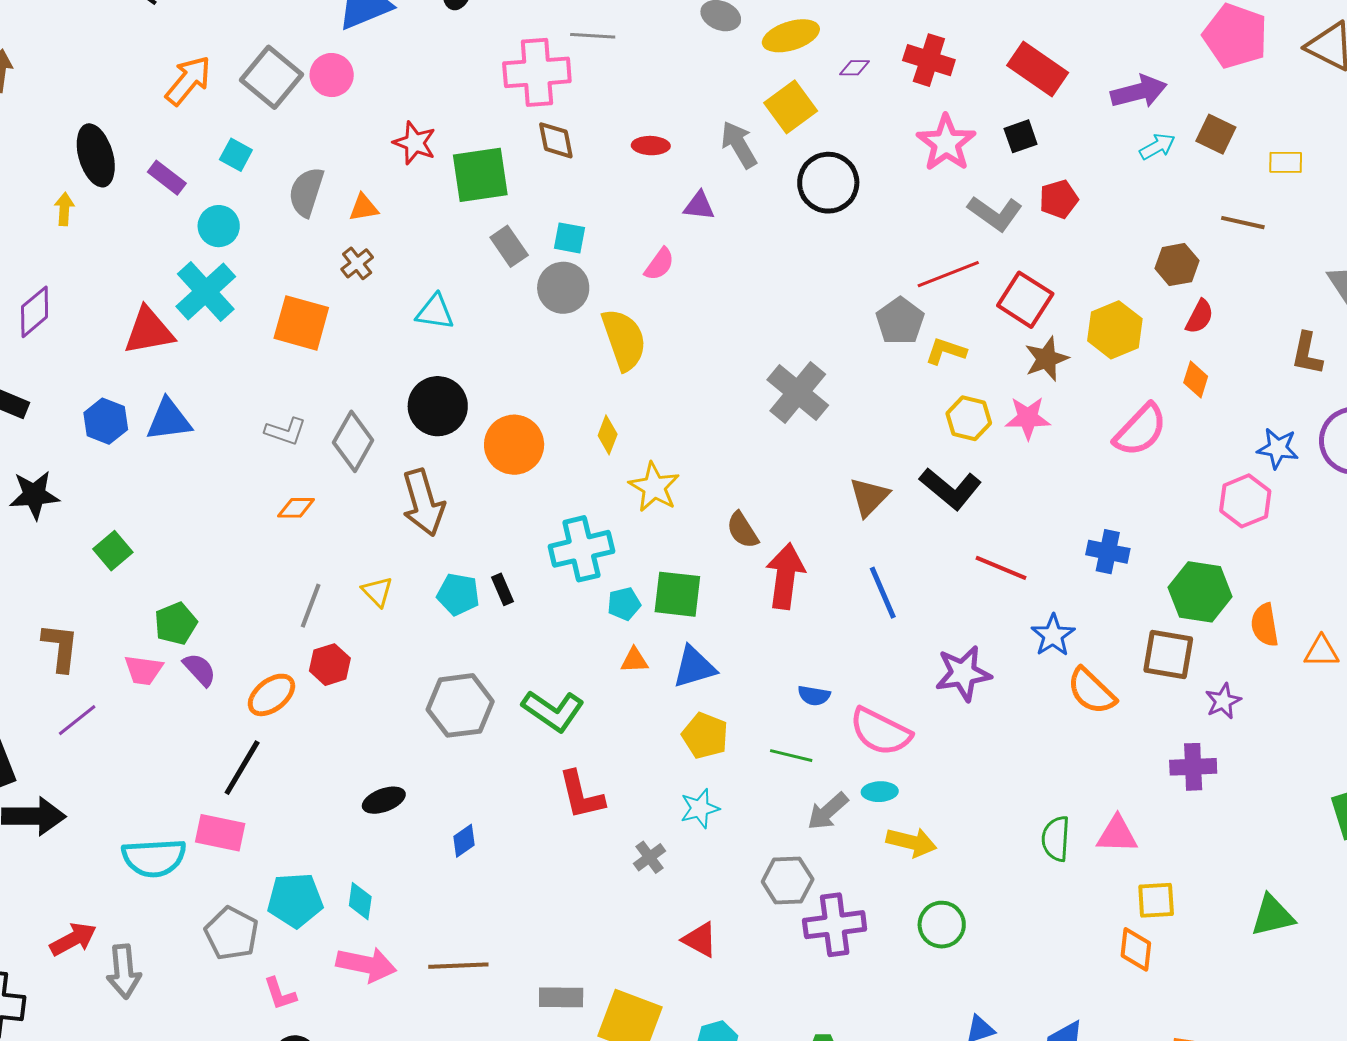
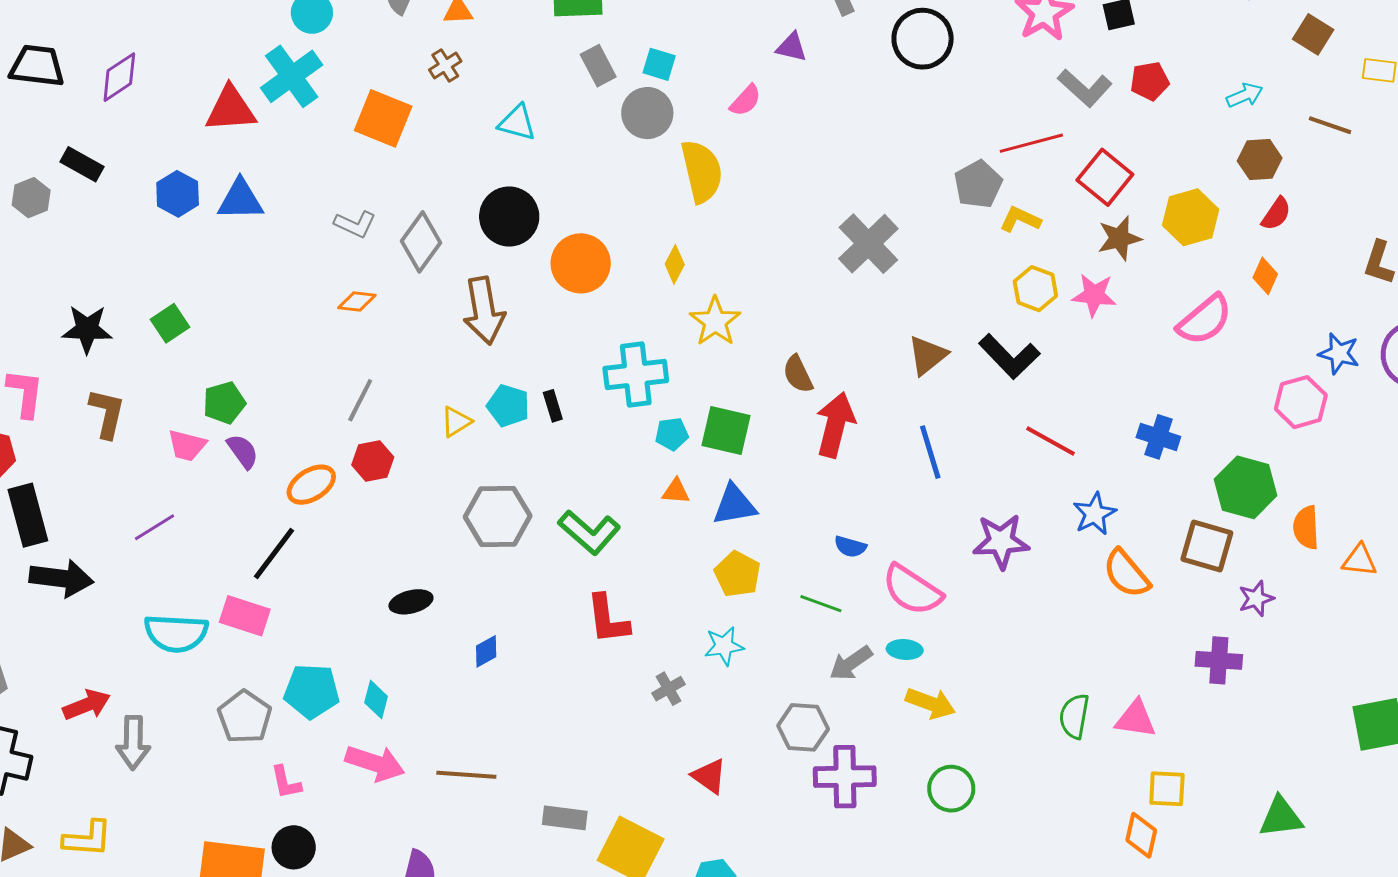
cyan arrow: (1157, 147) -> (1245, 95), moved
black star: (34, 495) -> (87, 329), moved
yellow triangle: (377, 592) -> (456, 422), moved, turned 36
purple line: (77, 720) -> (155, 527), moved

